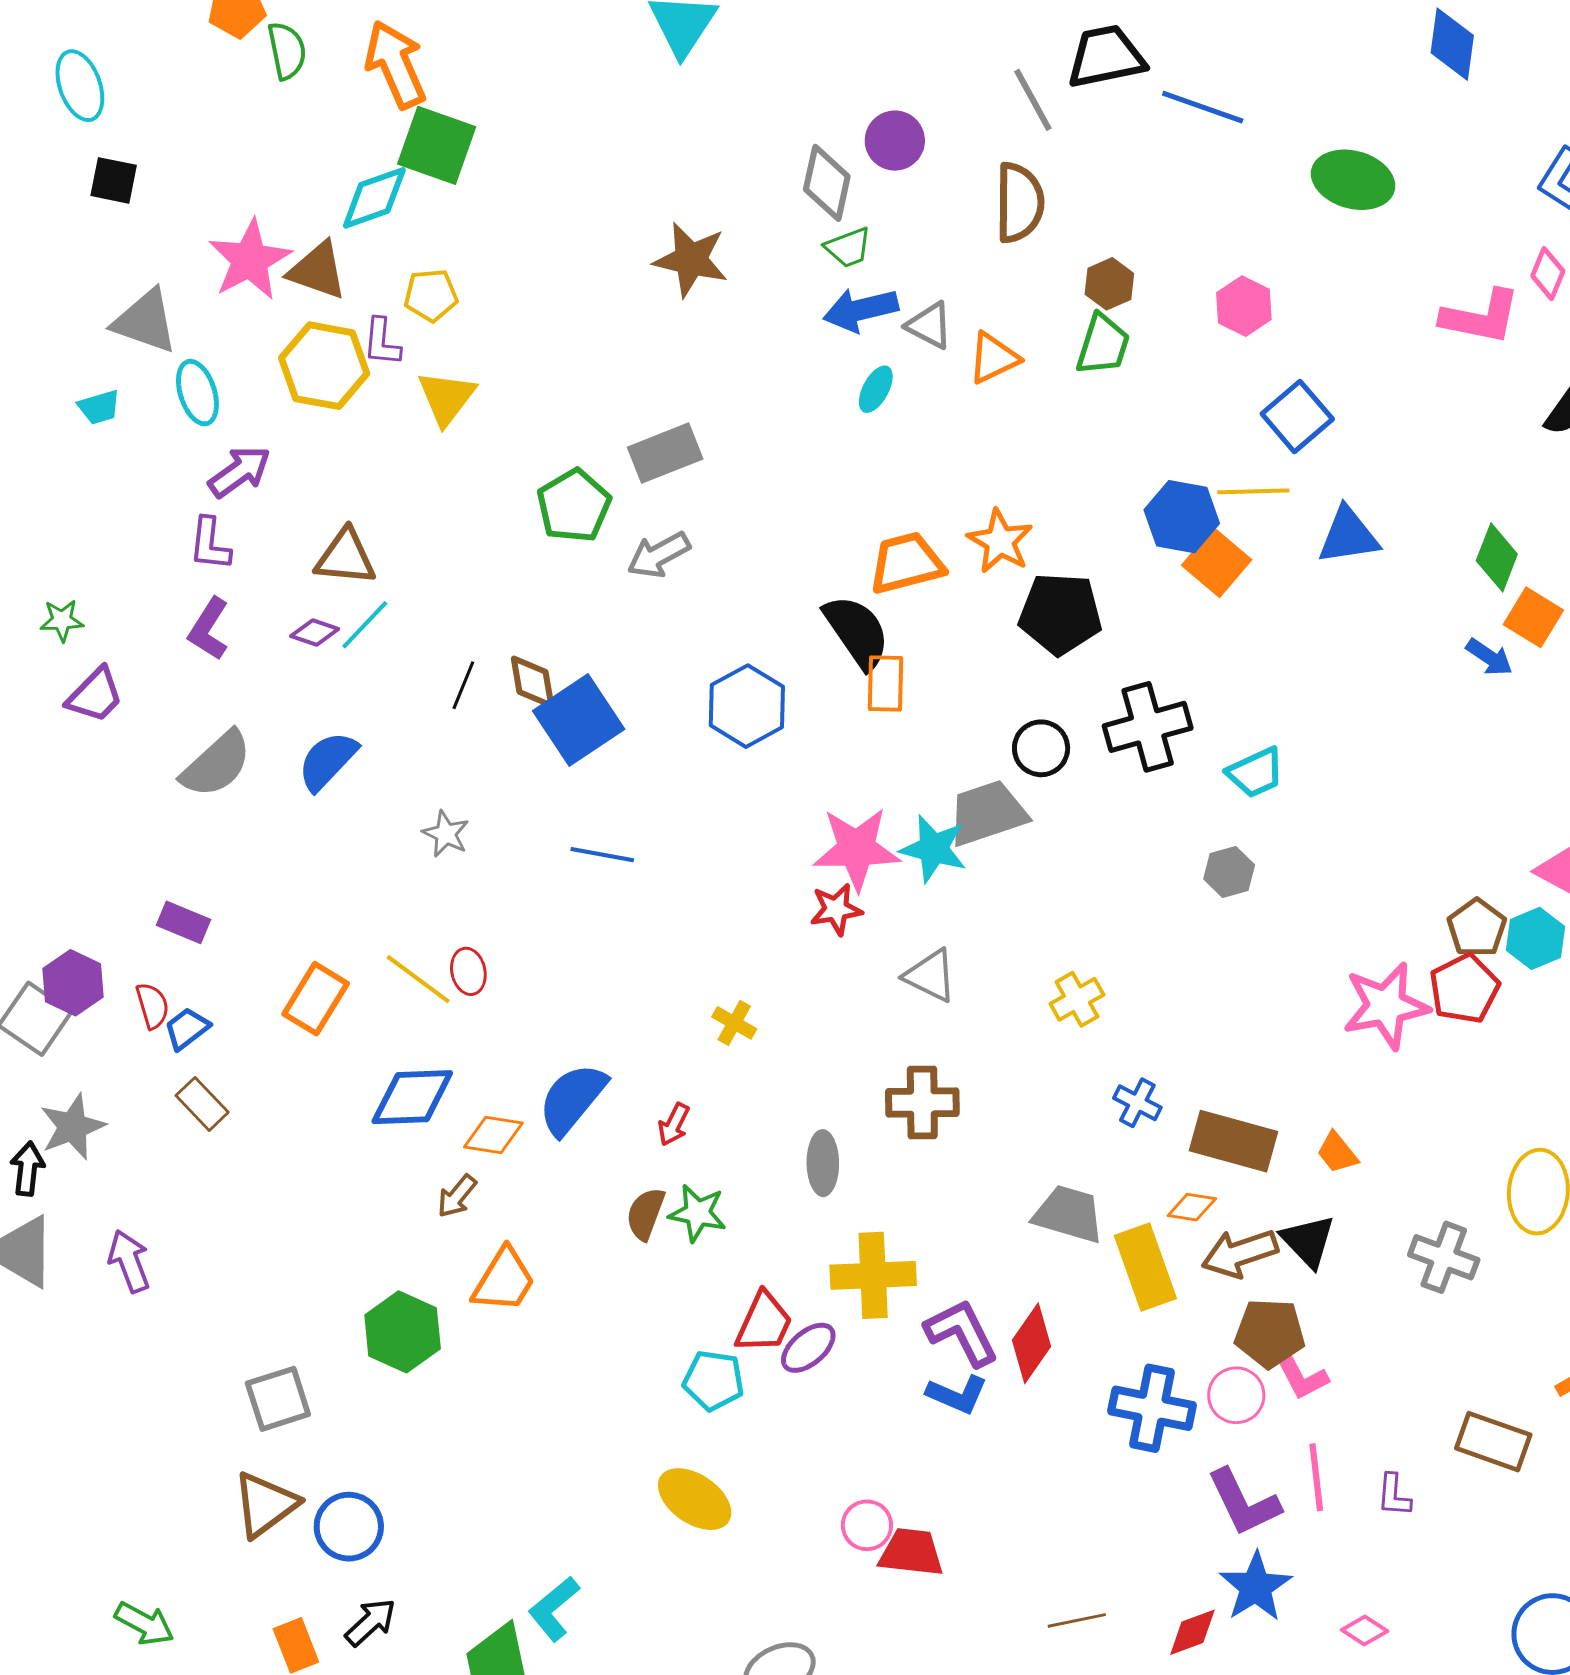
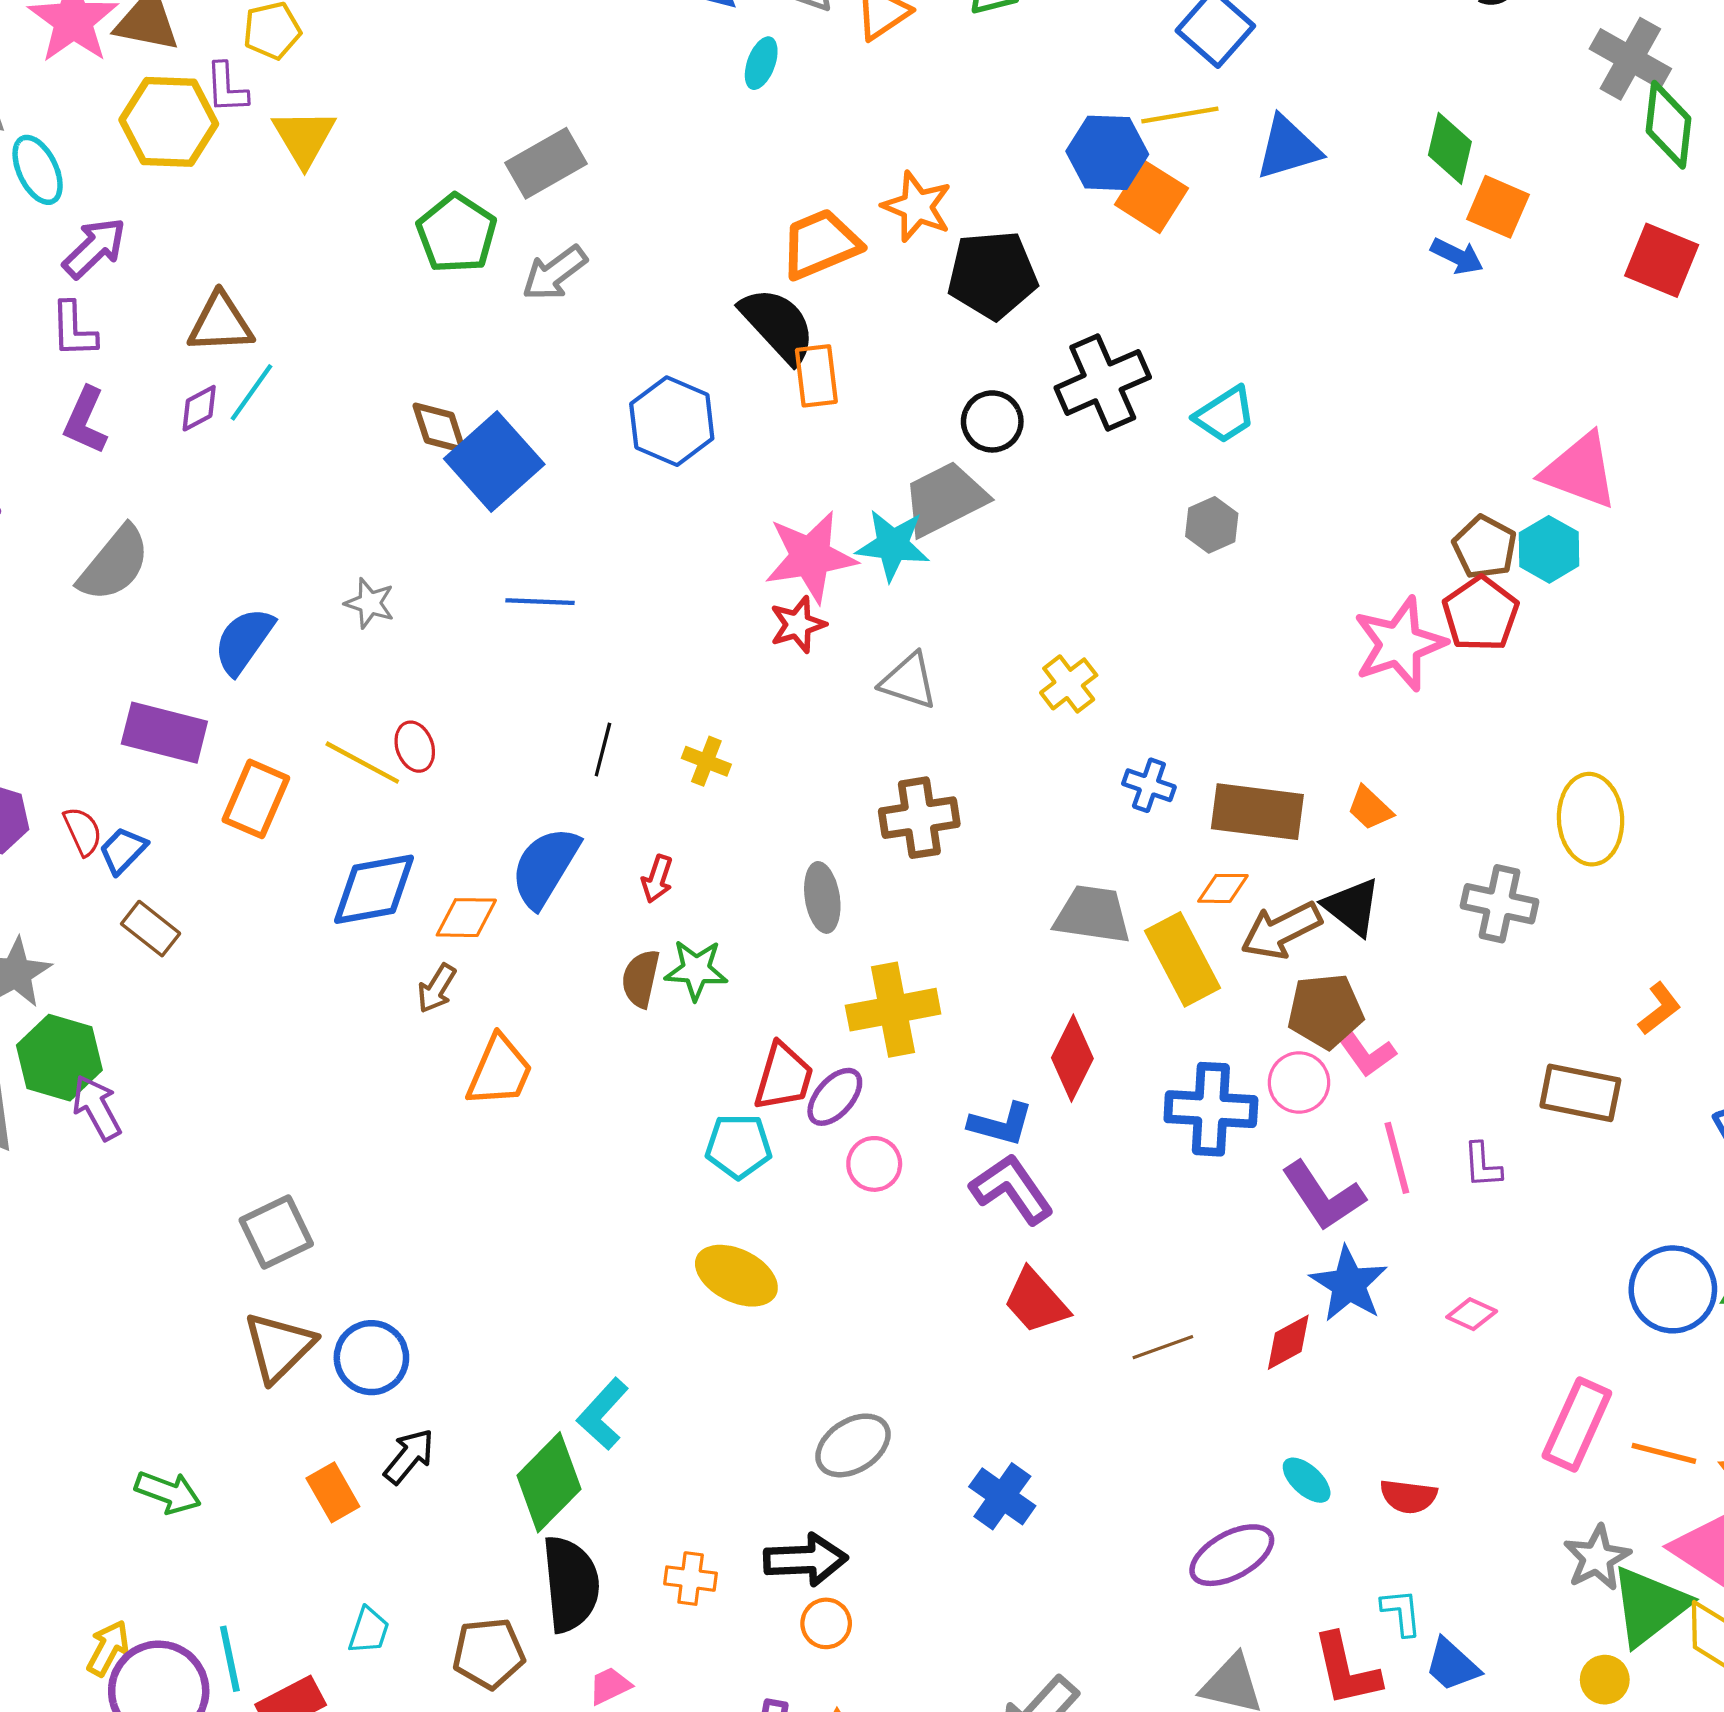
purple diamond: (315, 633) -> (199, 408), turned -39
black line: (463, 685) -> (603, 750), moved
blue semicircle: (328, 761) -> (244, 641), moved
purple rectangle: (184, 922) -> (164, 733), moved, size x1.5
green hexagon: (403, 1332) -> (59, 1058), moved
purple L-shape: (962, 1333) -> (1012, 1189), moved
pink circle: (867, 1525) -> (874, 1164), moved
red trapezoid: (911, 1552) -> (1036, 1301), moved, turned -130

